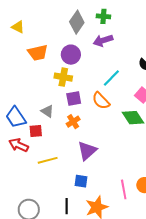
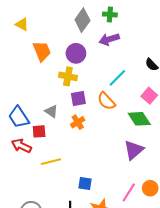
orange trapezoid: (38, 53) -> (42, 51), turned -100
purple triangle: (87, 151) -> (134, 150), moved
pink line: (124, 189) -> (129, 192), turned 42

